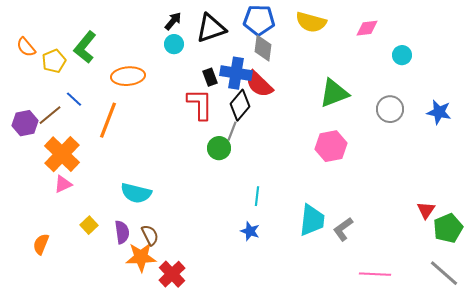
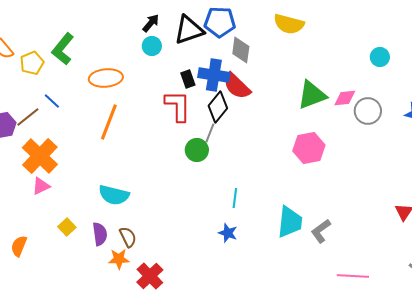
blue pentagon: (259, 20) -> (220, 22), moved
pink diamond: (367, 28) -> (345, 98), moved
orange line: (108, 120) -> (109, 122), moved
orange star: (141, 257) -> (119, 259), size x0.7

